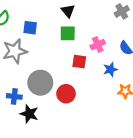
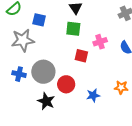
blue star: (110, 69) -> (93, 95), moved
blue cross: (14, 96) -> (19, 74), moved
black star: (29, 114) -> (46, 101), moved

